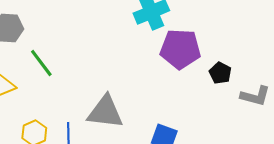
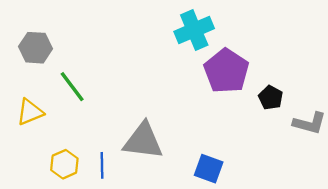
purple pentagon: (180, 49) -> (226, 71), turned 30

